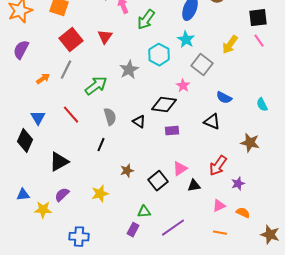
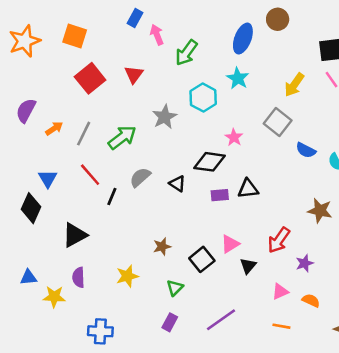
purple semicircle: (21, 50) -> (26, 110), moved
gray square: (202, 65) -> (278, 122), moved
gray line: (66, 70) -> (84, 134), moved
blue semicircle: (224, 98) -> (306, 150), moved
gray semicircle: (110, 117) -> (140, 177), turned -114
black triangle: (212, 122) -> (248, 189), moved, turned -30
black line: (101, 145) -> (112, 196), moved
black triangle: (194, 186) -> (248, 266), turned -40
purple semicircle: (62, 195) -> (79, 277), turned -49
green triangle: (144, 212) -> (175, 288), moved, turned -40

